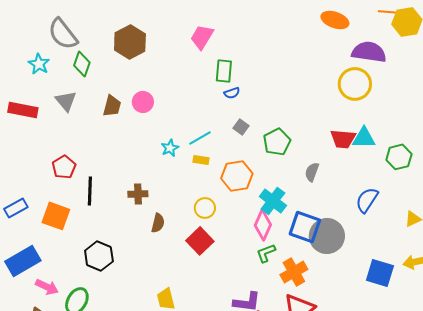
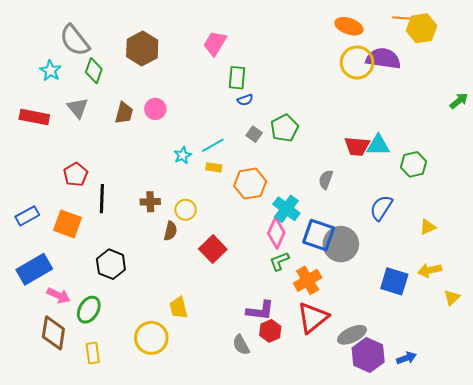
yellow circle: (355, 84) -> (357, 63), moved
green pentagon: (277, 142) -> (284, 128), moved
yellow circle: (205, 208) -> (186, 210), moved

